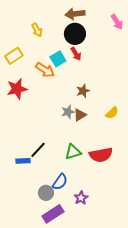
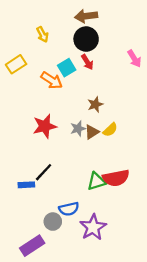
pink arrow: (117, 22) -> (134, 59), moved
red star: (17, 89) -> (45, 126), moved
yellow semicircle: (112, 113) -> (110, 130), moved
green triangle: (73, 152) -> (96, 181), moved
blue semicircle: (60, 182) -> (69, 209), turned 42
purple star: (81, 198) -> (93, 227), size x1.6
purple rectangle: (53, 214) -> (32, 246), moved

